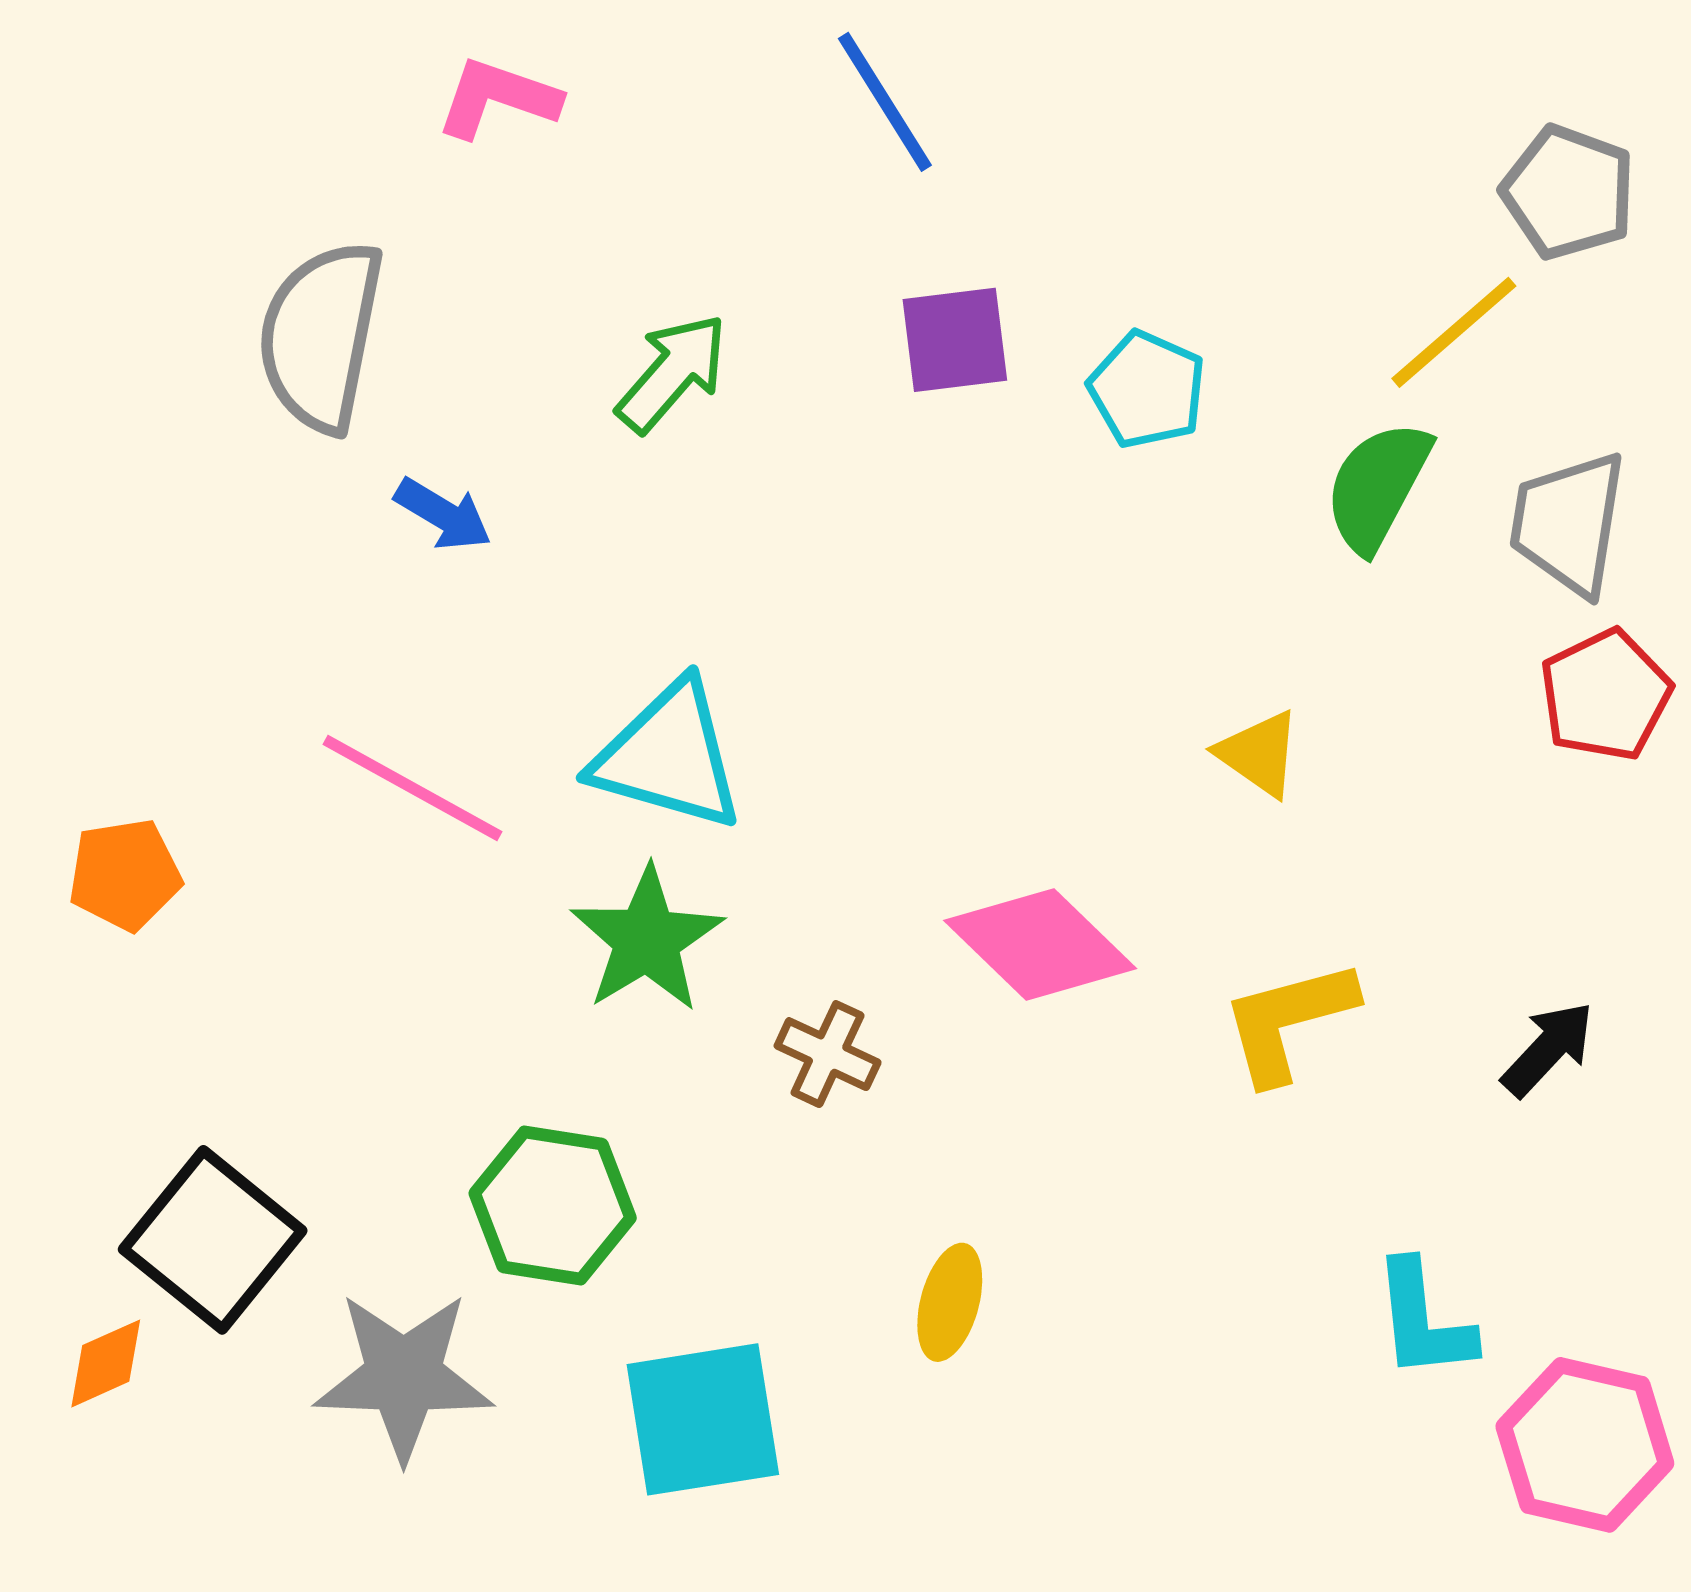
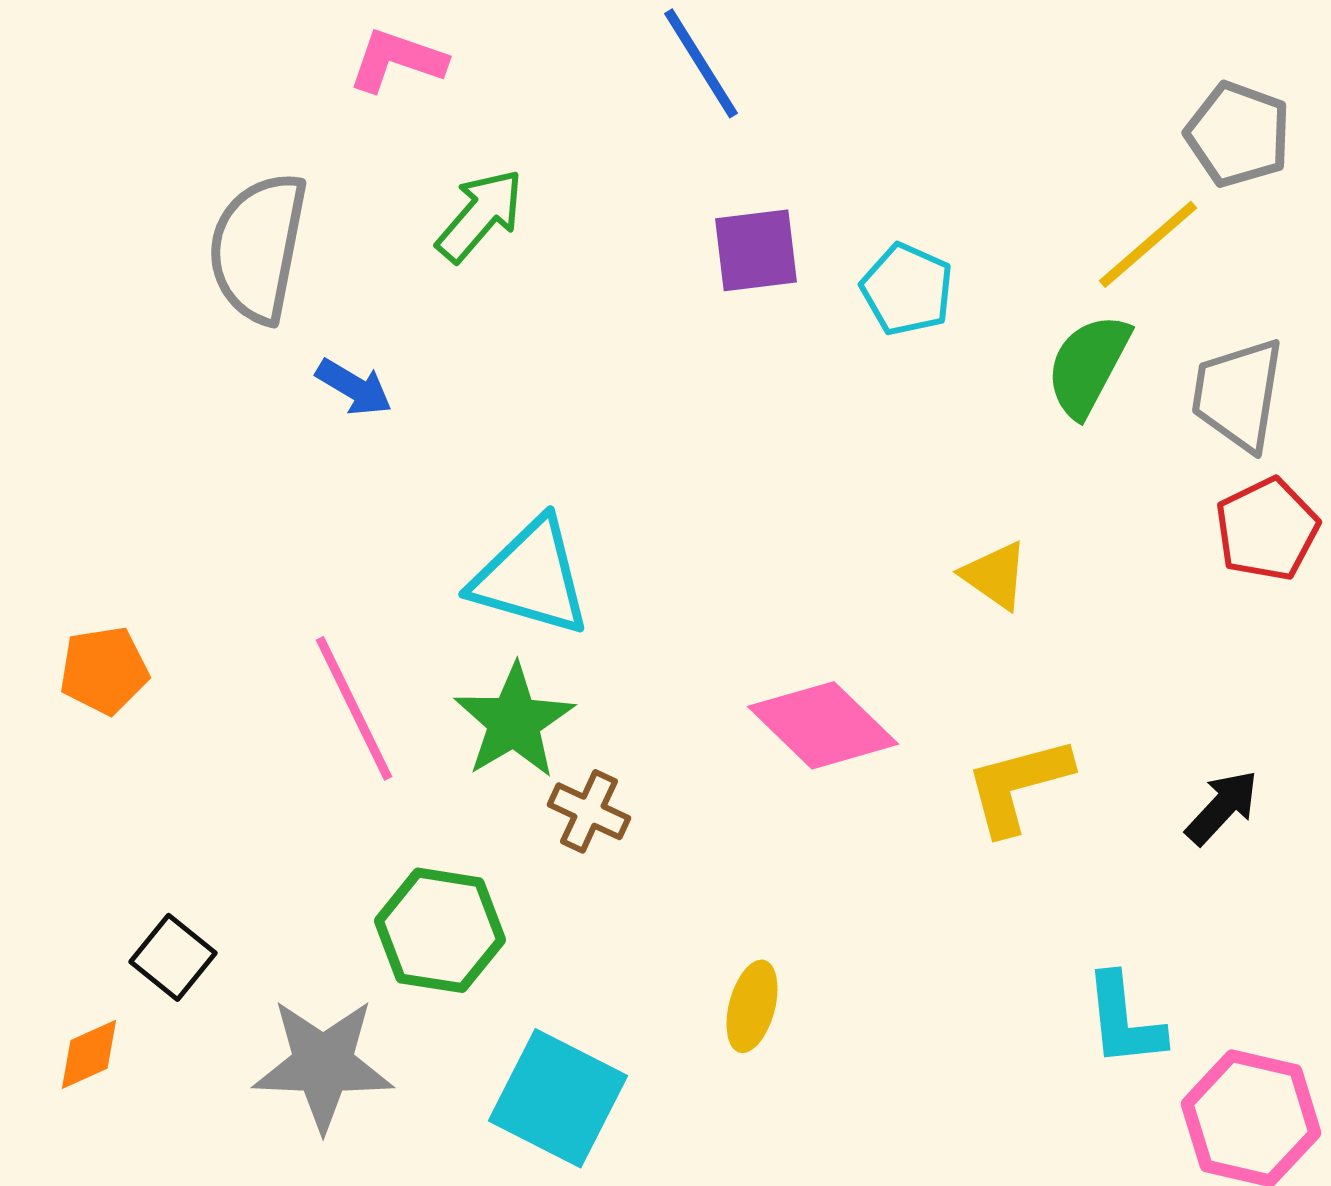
green arrow: (672, 373) -> (480, 215), moved
pink line: (413, 788) -> (354, 708), moved, turned 35
brown cross: (828, 1054) -> (589, 811), moved
black square: (213, 1240) -> (173, 957), size x0.6
cyan square: (703, 1419) -> (558, 1098), turned 36

